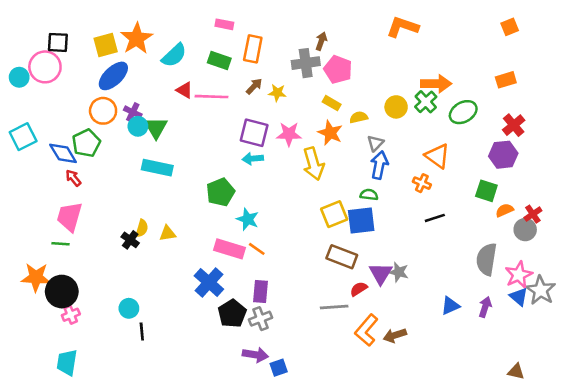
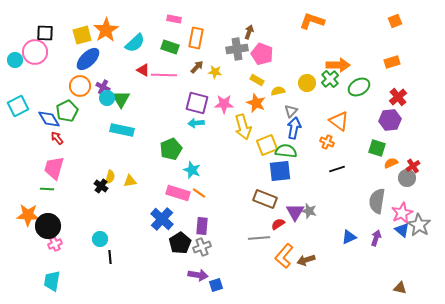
green semicircle: (369, 195) -> (286, 151), size x1.5
yellow square: (334, 214) -> (267, 145), moved

